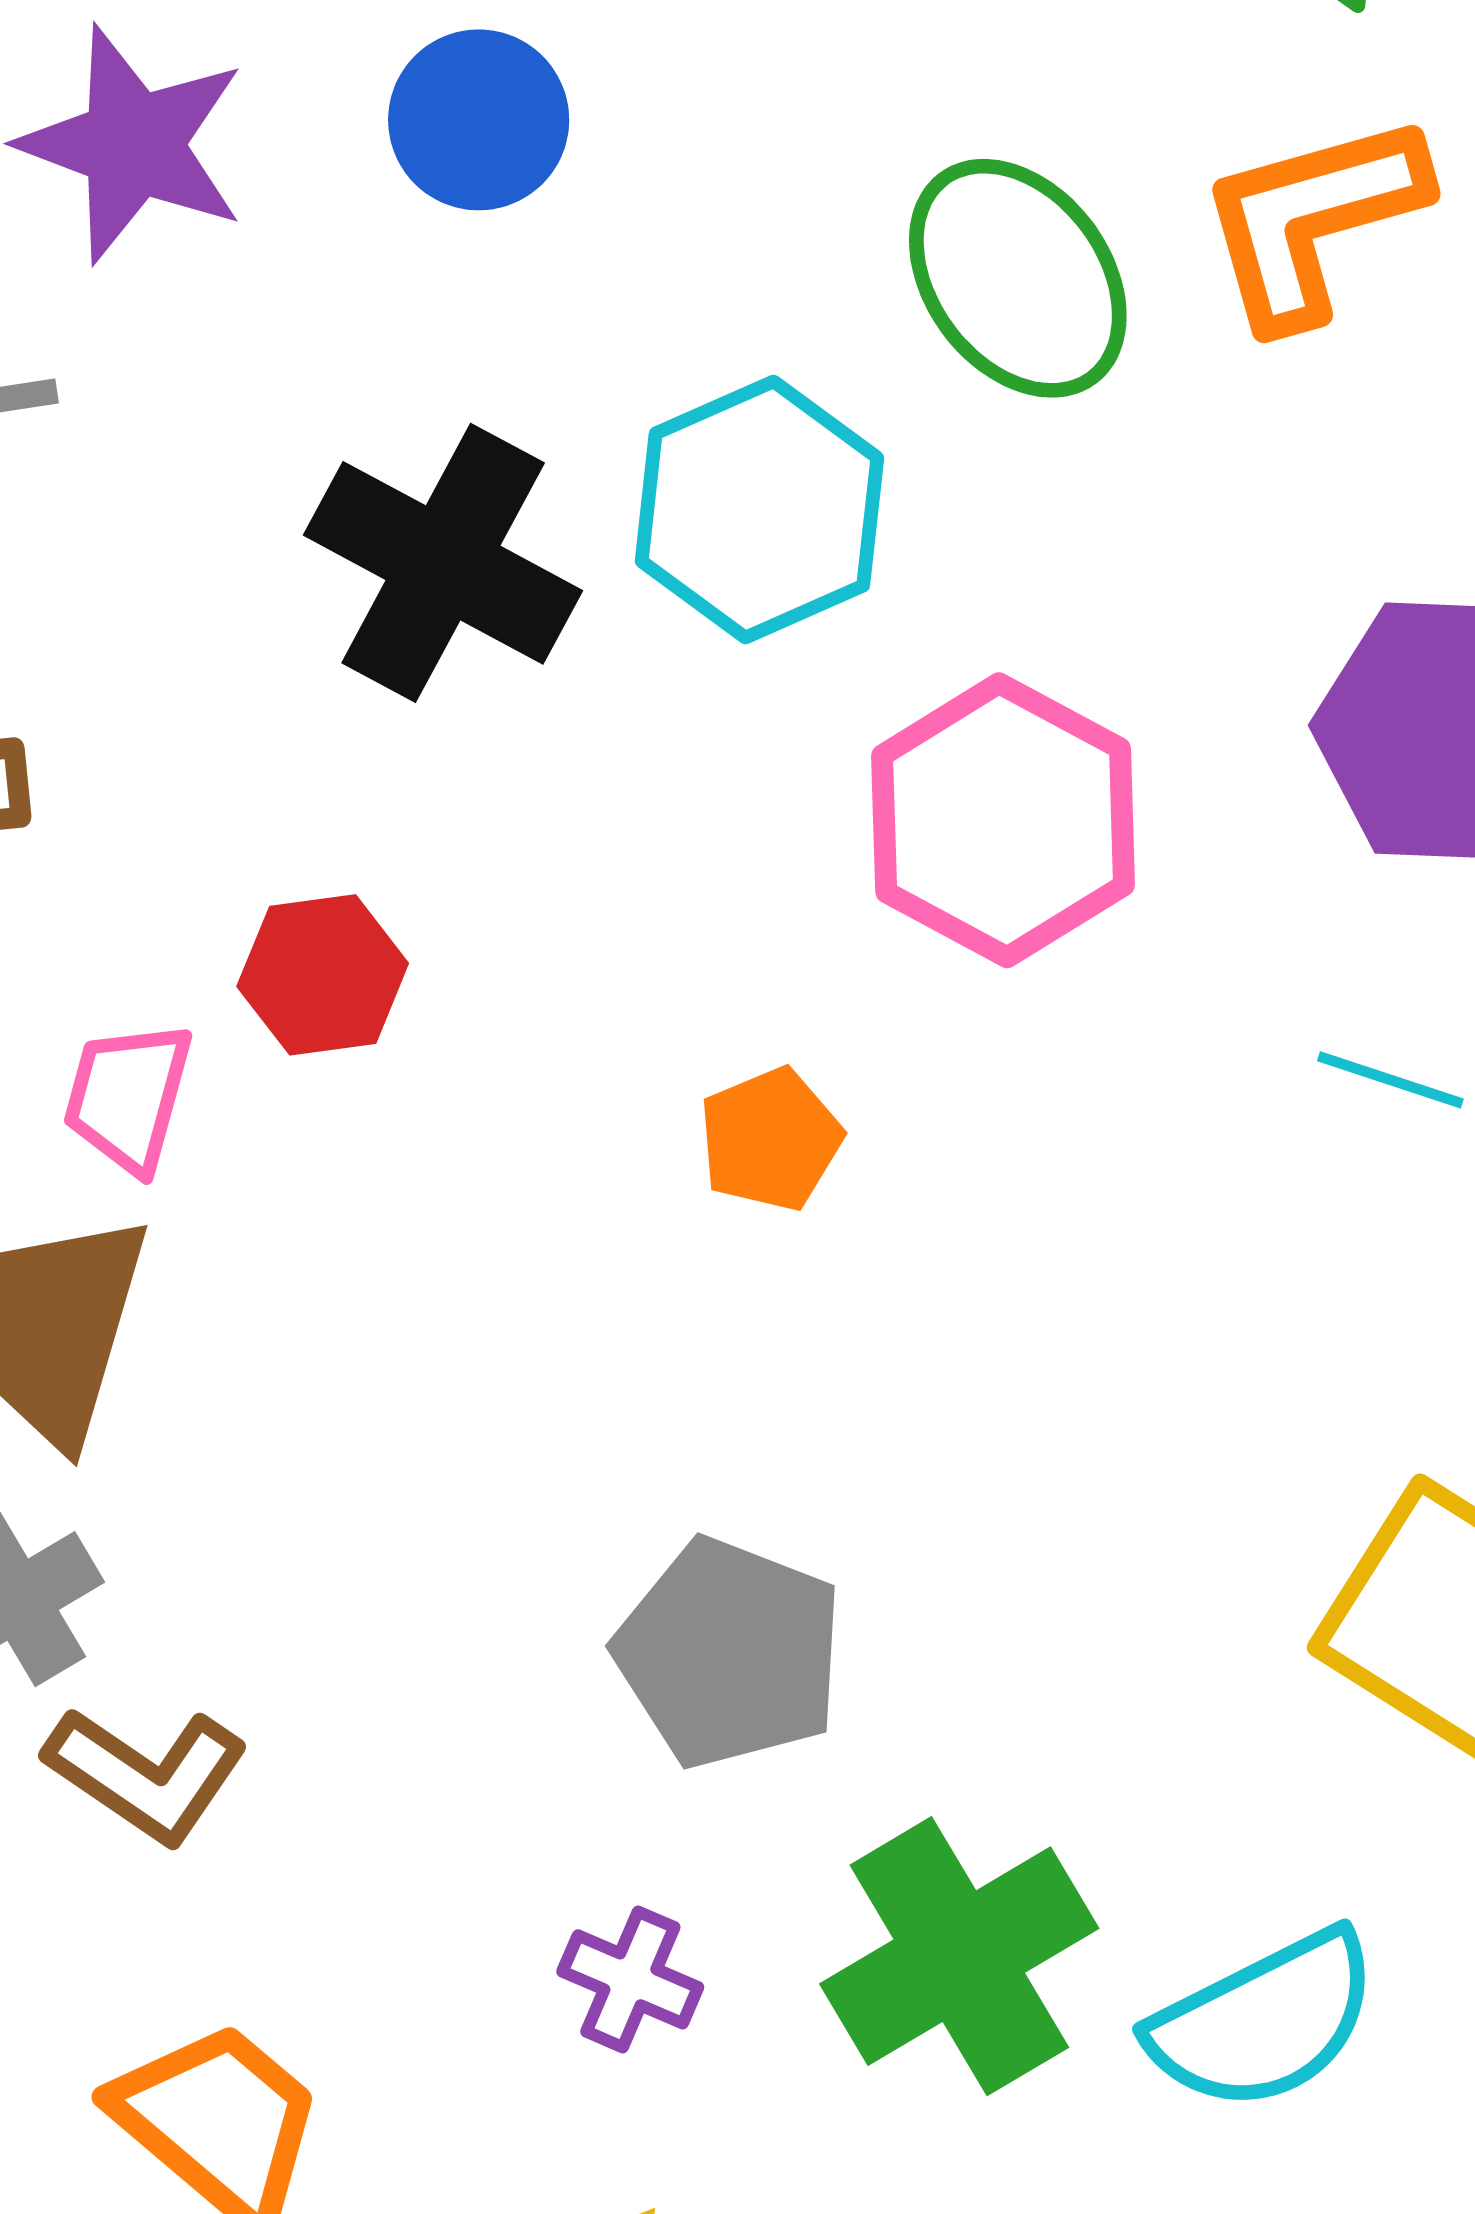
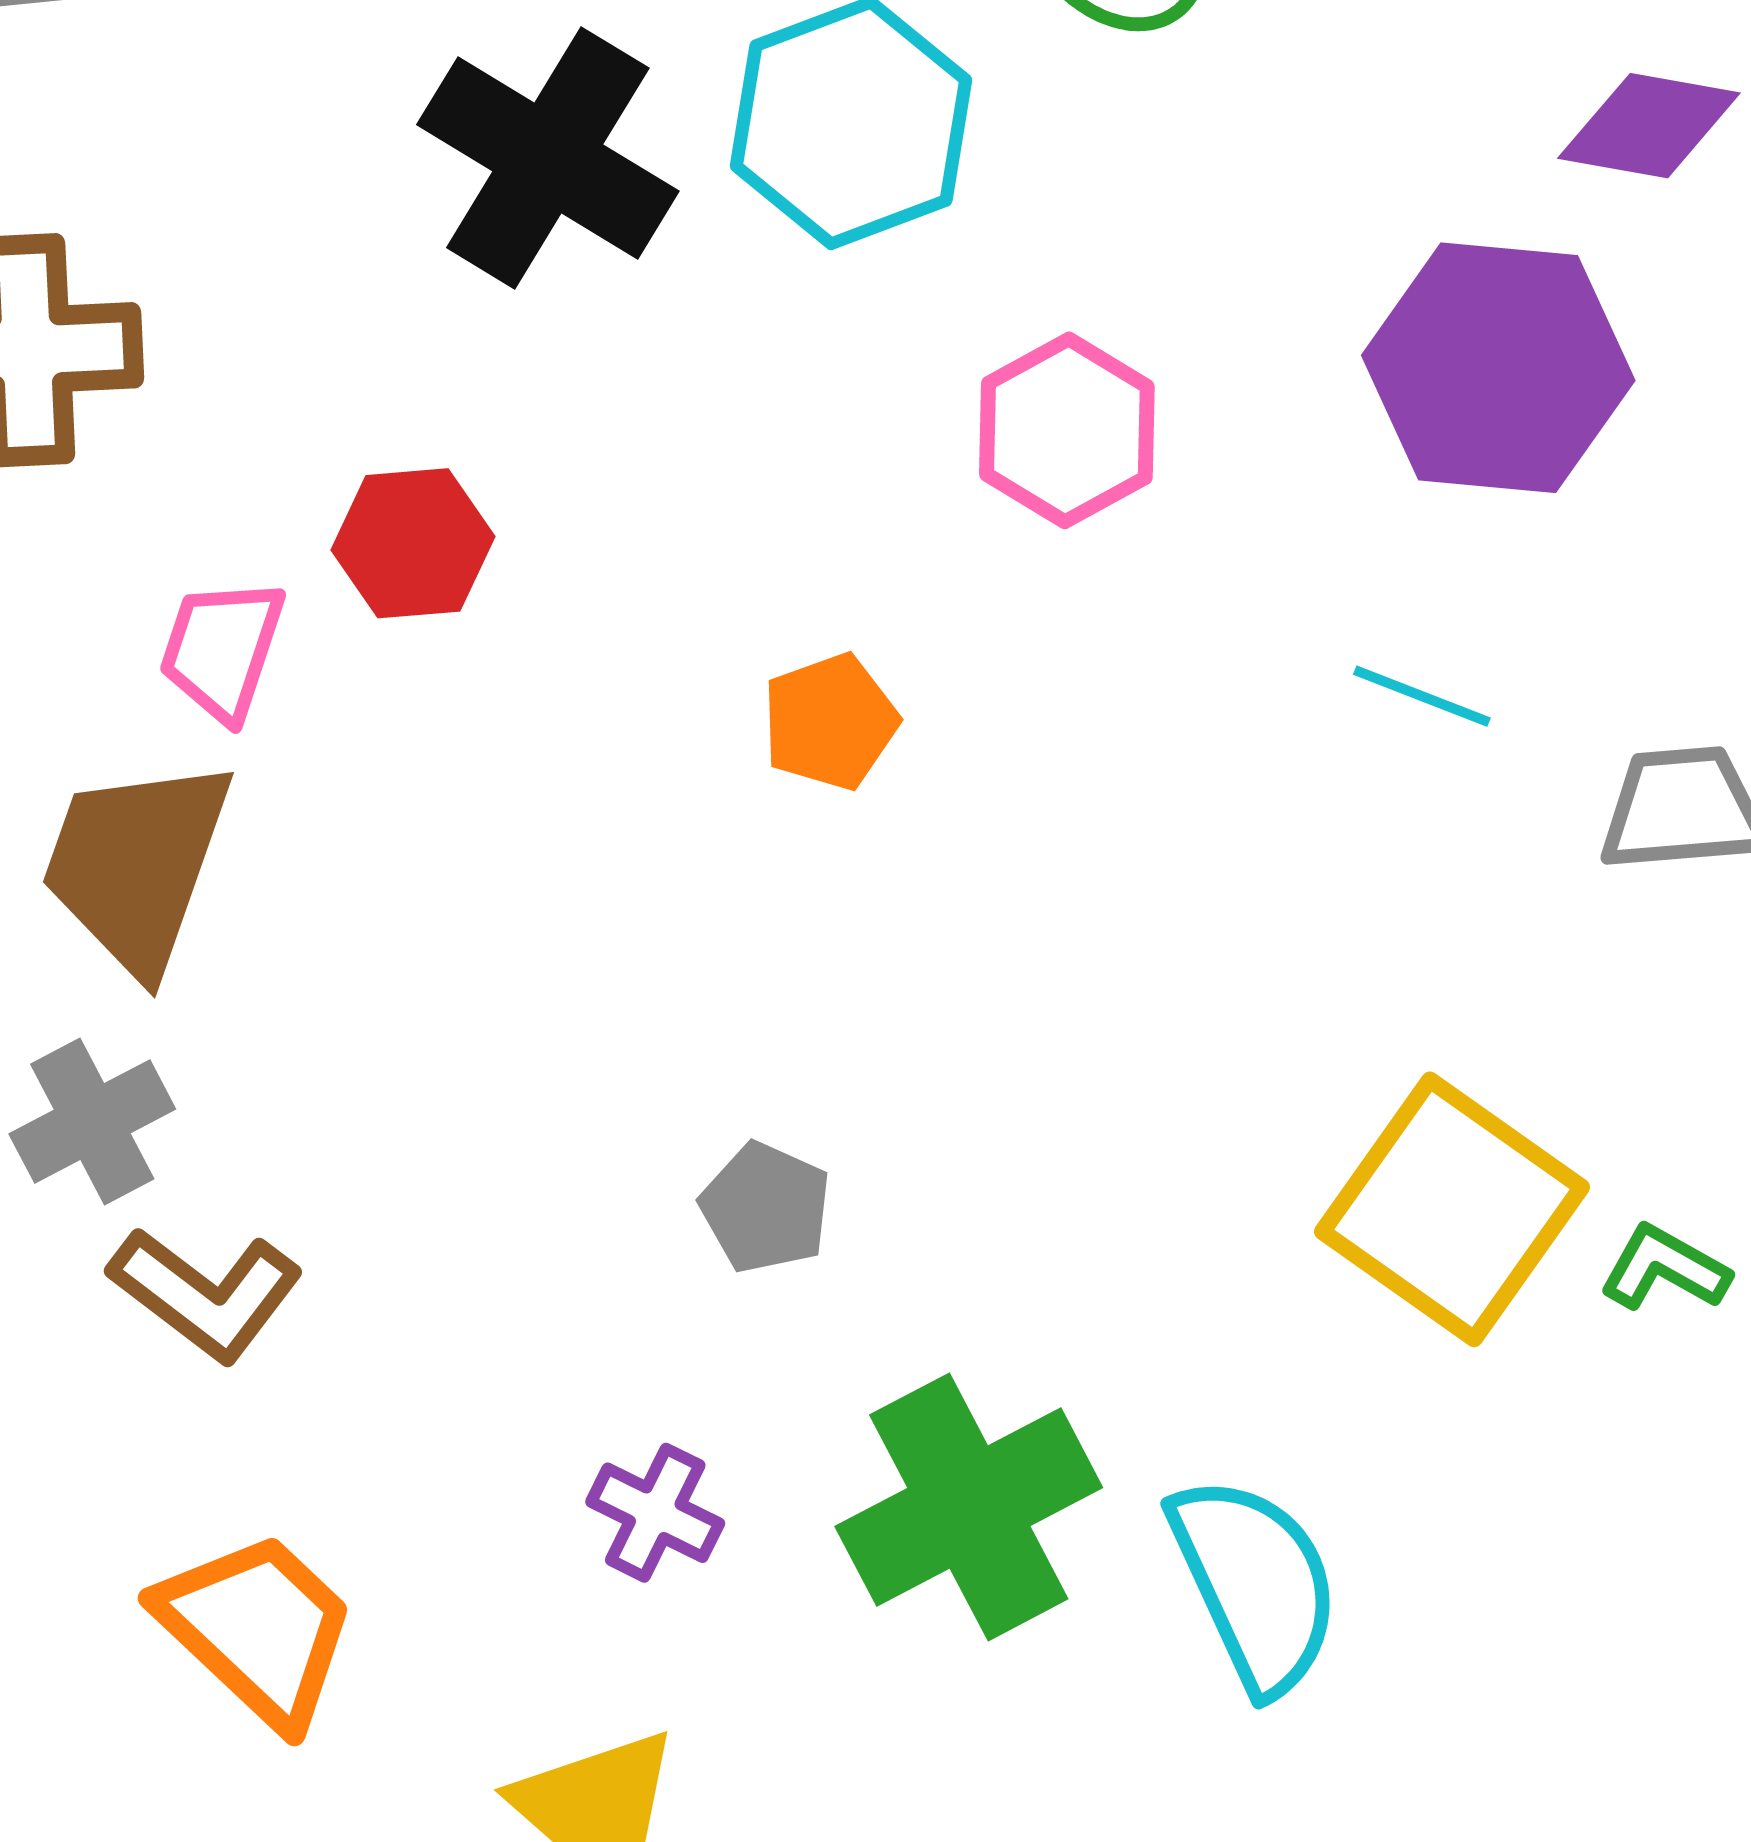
pink hexagon: (1003, 820) -> (1067, 430), size x0.7
gray pentagon: (729, 1653) -> (766, 1208), size x0.6
cyan semicircle: (1264, 2021) -> (1255, 1584), turned -91

